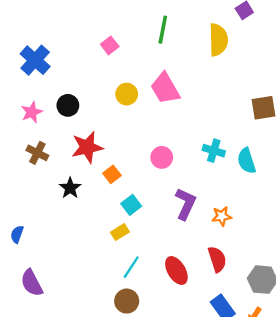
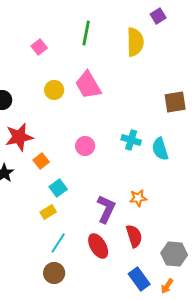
purple L-shape: (185, 204) -> (106, 209), moved

